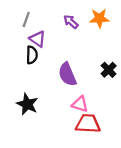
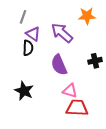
purple arrow: (71, 22) -> (62, 33), moved, size x1.6
black cross: (109, 70) -> (95, 61), turned 32

